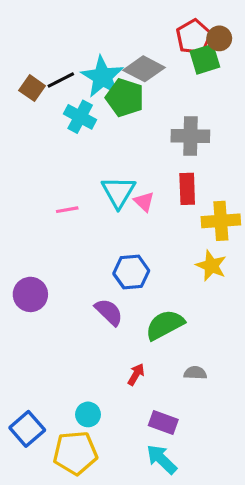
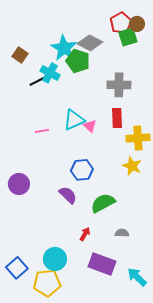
black line: (61, 80) -> (38, 81), moved
cyan triangle: (118, 192) -> (74, 120), turned 35
cyan circle: (88, 414) -> (55, 259), size x1.5
purple rectangle: (163, 422) -> (102, 264), size x1.5
cyan arrow: (162, 459) -> (137, 277), moved

